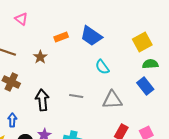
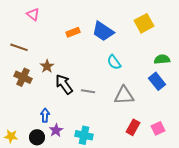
yellow square: (142, 42) -> (144, 23), moved
brown star: (40, 57) -> (47, 66), moved
black arrow: (42, 100) -> (64, 84), moved, turned -30
blue arrow: (12, 120) -> (45, 115), moved

